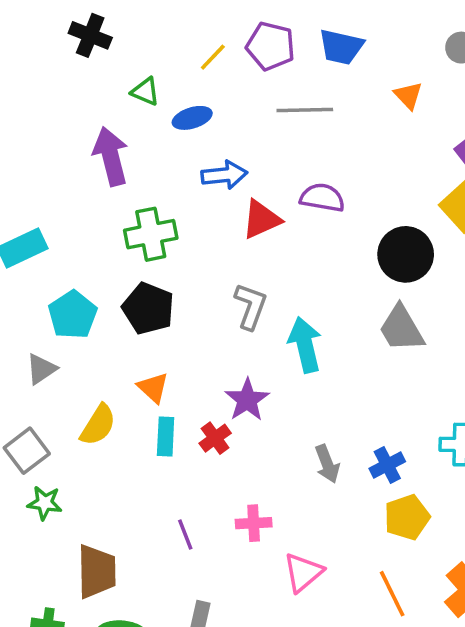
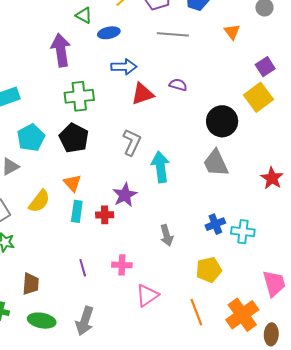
purple semicircle: (322, 198) -> (178, 85), size x0.7
red cross: (215, 438) -> (105, 215), turned 30
blue cross: (387, 465) -> (215, 224), moved
brown trapezoid: (97, 571) -> (31, 284), size x0.7

